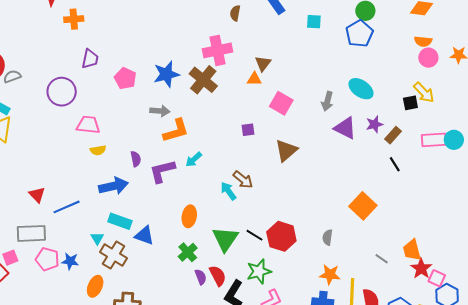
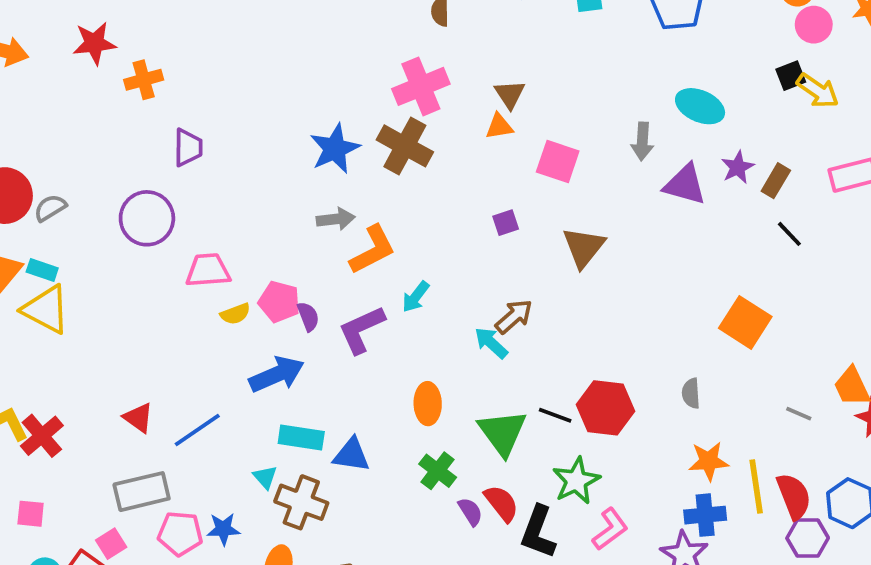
pink pentagon: (125, 78) -> (279, 302), moved
black square: (410, 103) -> (791, 76), moved
brown arrow: (243, 180) -> (514, 317), turned -70

